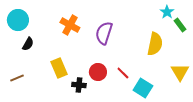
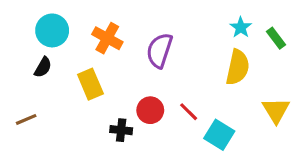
cyan star: (167, 12) -> (241, 27), moved
cyan circle: (18, 20) -> (52, 30), moved
yellow rectangle: (59, 68) -> (90, 84), moved

